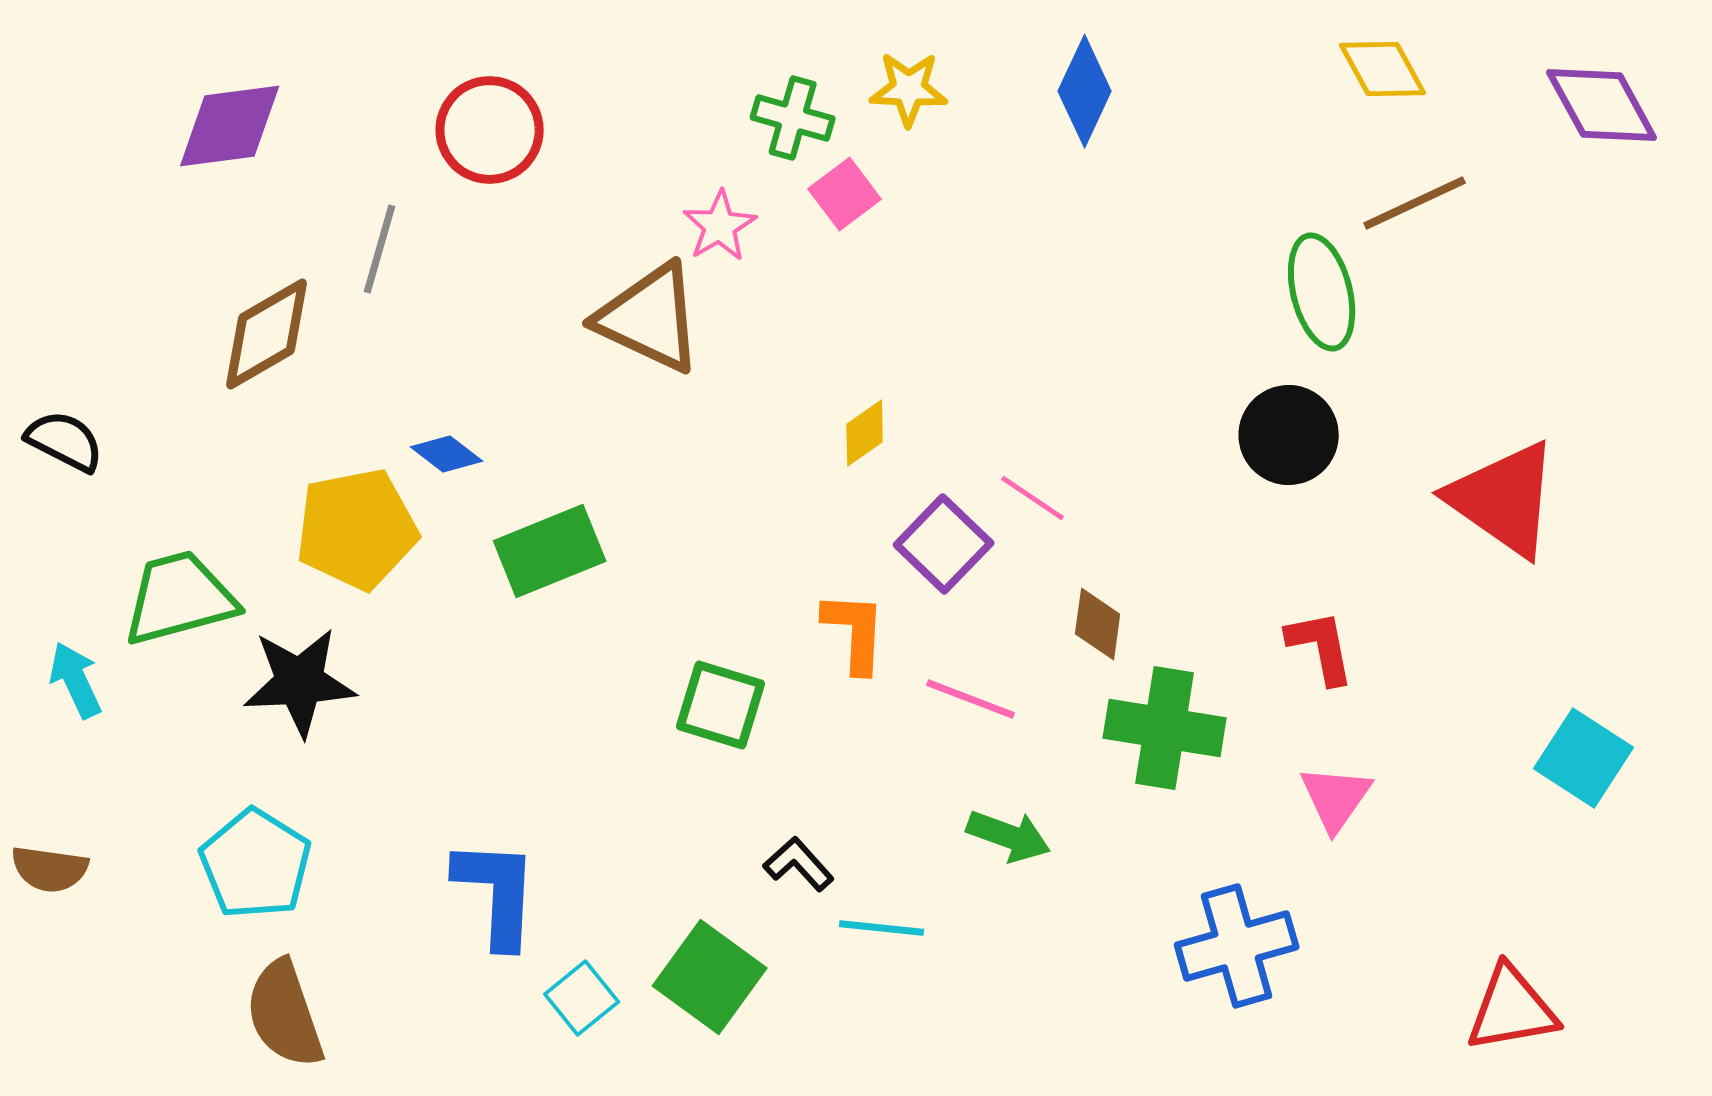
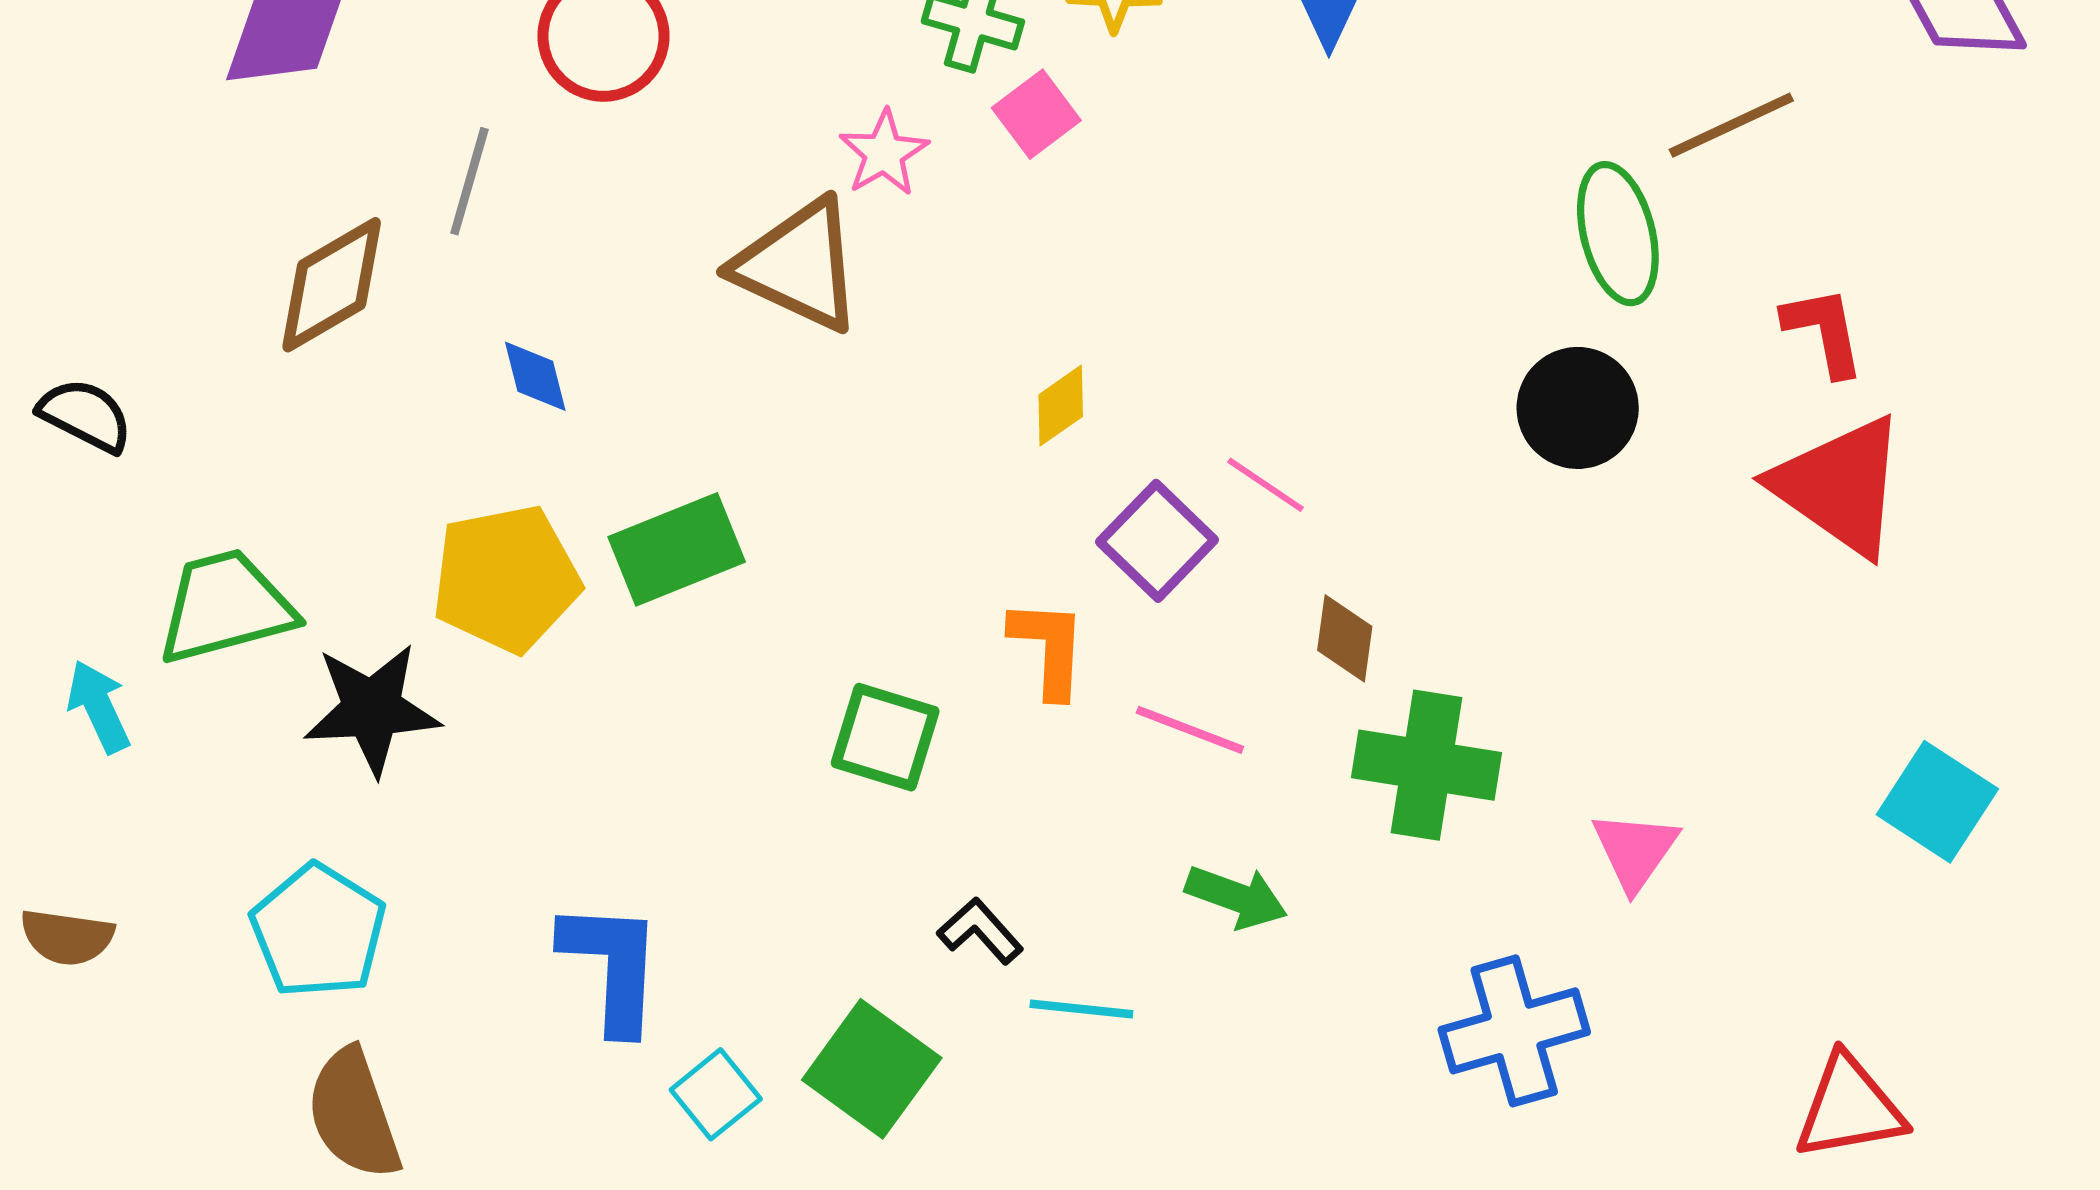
blue diamond: (447, 454) -> (535, 376), moved, turned 38
yellow pentagon: (357, 529) -> (506, 579), moved
red L-shape: (1321, 647) -> (1824, 331), moved

